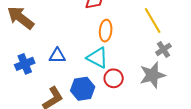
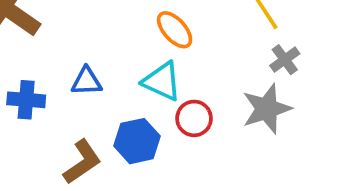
orange ellipse: (106, 31) -> (175, 30), turned -45
blue cross: (25, 64) -> (26, 100), turned 30

